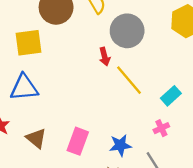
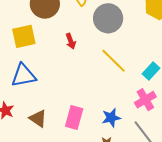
red arrow: (105, 57) -> (71, 41), moved
pink cross: (161, 128) -> (145, 100), size x1.5

